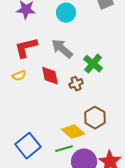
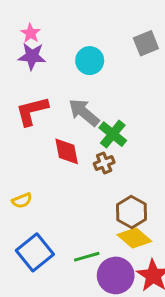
green cross: (93, 64) -> (113, 134), moved
yellow semicircle: (19, 76) -> (22, 200), moved
yellow diamond: (73, 132) -> (134, 238), moved

